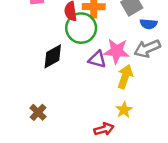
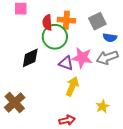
yellow arrow: (125, 77) -> (72, 86), moved
yellow star: (124, 110) -> (103, 106), moved
brown cross: (38, 112) -> (15, 102), size x1.5

